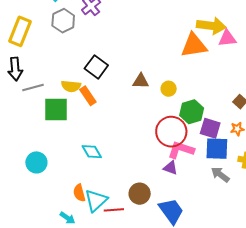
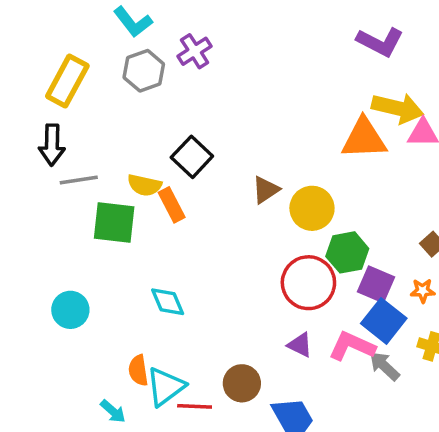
brown triangle: (141, 81) -> (266, 190), turned -42
yellow circle: (169, 89) -> (312, 208), size x1.6
blue square: (217, 149) -> (384, 321), turned 30
pink L-shape: (181, 150) -> (352, 346), moved

